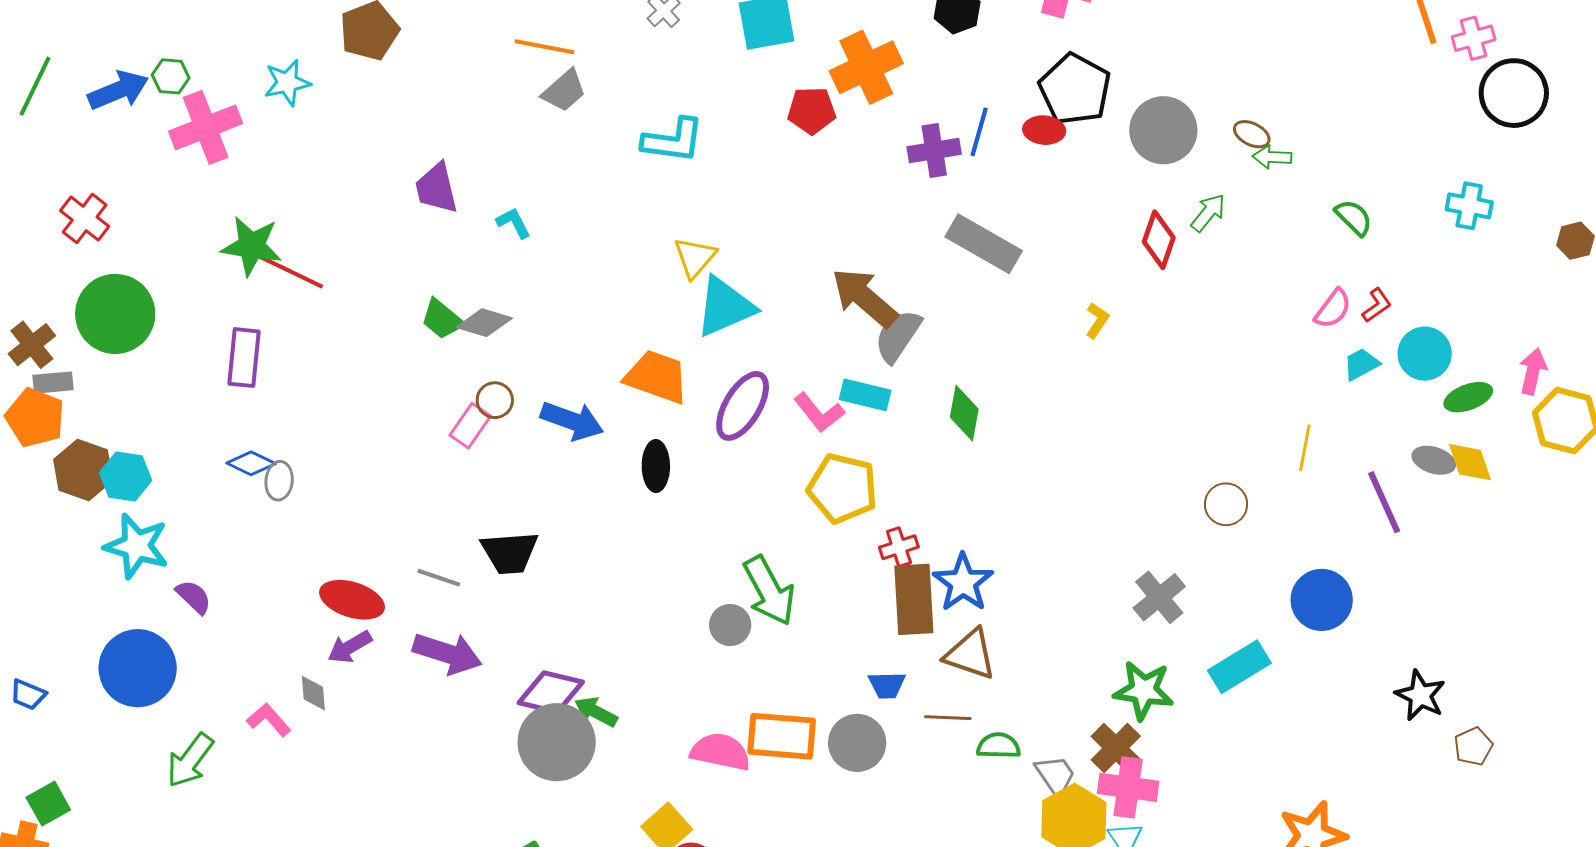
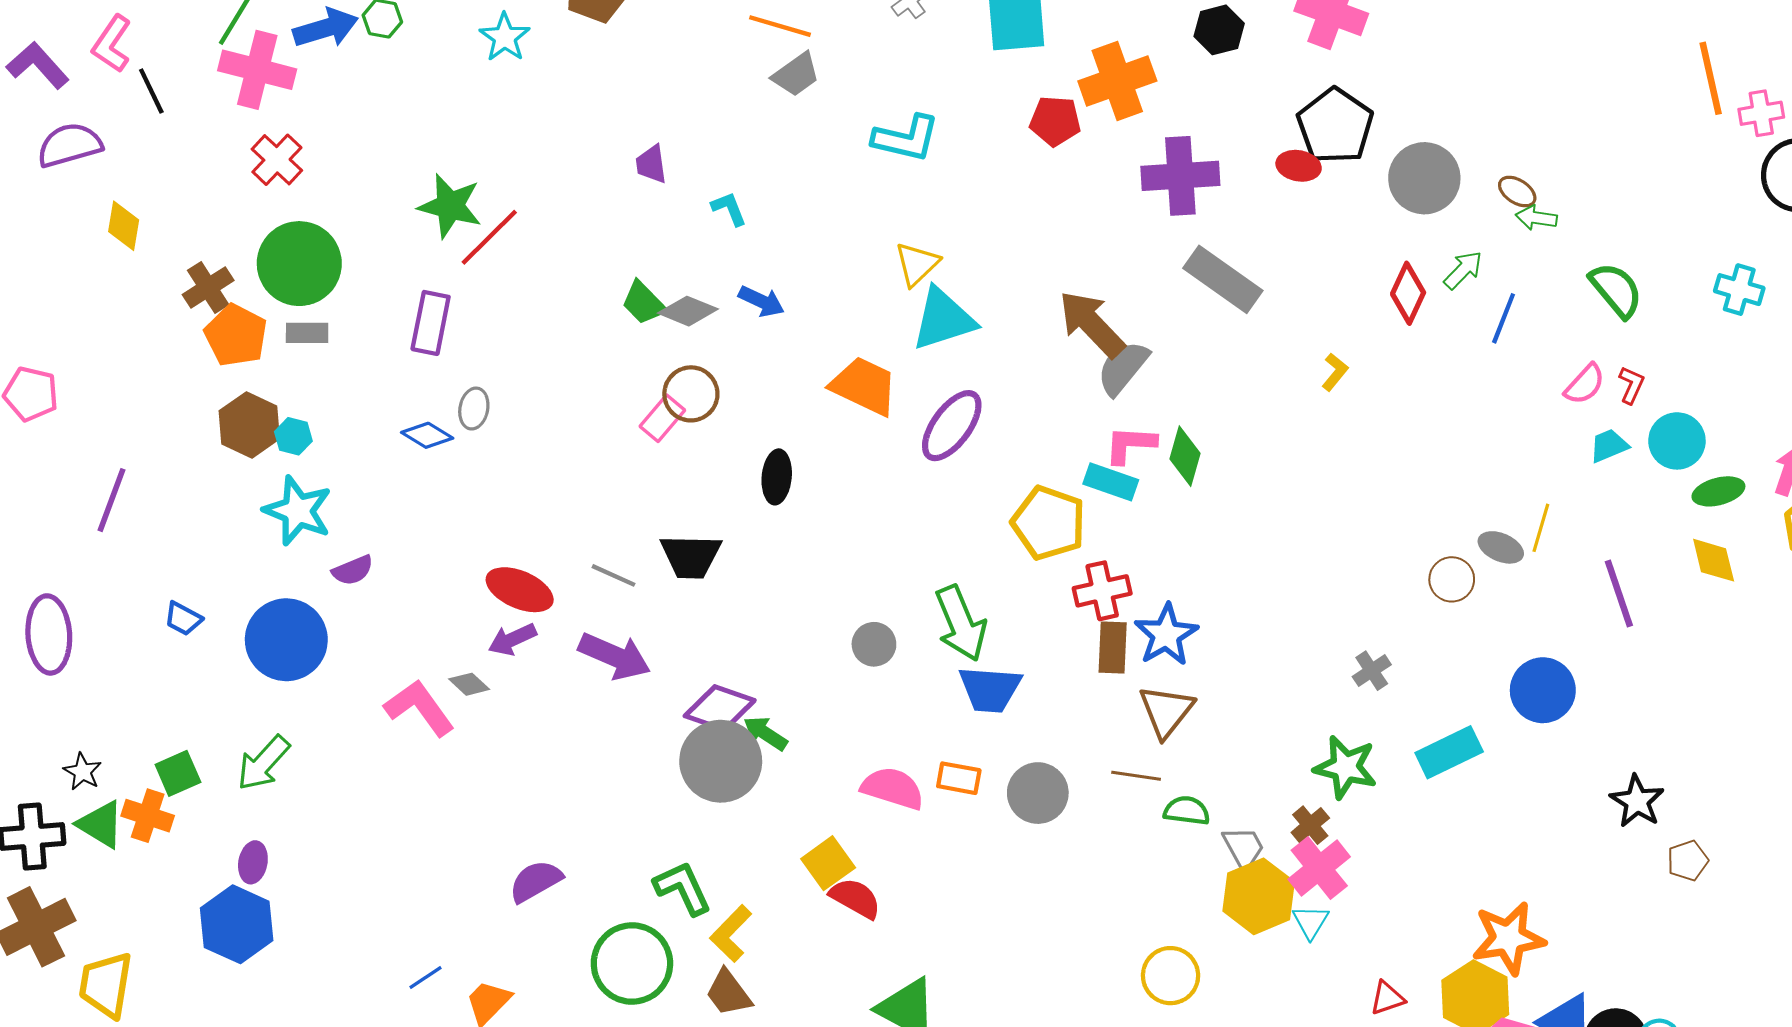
cyan star: (287, 83) -> (505, 37), turned -30
pink cross: (206, 127) -> (257, 70), moved, turned 30
blue line: (979, 132) -> (1504, 318), moved
purple cross: (934, 150) -> (1180, 176), size x1.4
purple trapezoid: (436, 188) -> (651, 164), size x0.7
green semicircle: (1354, 217) -> (1616, 290), size x1.4
red line: (291, 272) -> (489, 237), turned -76
red L-shape: (1377, 305) -> (1631, 385), turned -36
gray rectangle: (53, 383) -> (307, 333), moved
cyan rectangle: (865, 395) -> (1111, 482), moved
brown circle: (495, 400) -> (691, 394), size x1.4
pink L-shape: (819, 413) -> (1130, 444), moved, turned 126
orange pentagon: (35, 418) -> (236, 335), moved
blue arrow: (572, 421) -> (761, 301), moved, size x0.7
gray ellipse: (1434, 460) -> (1501, 547), moved
black ellipse: (656, 466) -> (777, 477), moved
cyan hexagon: (126, 477) -> (293, 436), size x0.7
gray ellipse: (279, 481) -> (474, 409), moved
red cross: (899, 547) -> (1102, 591), size x1.4
purple semicircle: (194, 597) -> (353, 570), turned 108
gray cross: (1159, 597) -> (1372, 671), size x0.7
brown rectangle: (914, 599) -> (1113, 647), size x0.7
gray circle: (730, 625) -> (874, 644), moved
brown triangle: (970, 654) -> (1166, 711), turned 44
blue trapezoid: (887, 685) -> (990, 689), moved, size x1.6
gray diamond: (313, 693) -> (469, 684), turned -48
blue trapezoid: (28, 695) -> (183, 619), moved
pink L-shape: (269, 720) -> (419, 708), size x1.5
orange rectangle: (782, 736) -> (959, 778), size x0.6
brown cross: (1116, 748) -> (1310, 825), size x0.7
green arrow: (190, 760) -> (263, 763), moved
pink cross: (1128, 787) -> (1319, 868), turned 38

